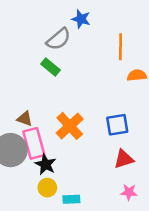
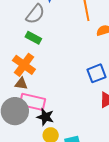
orange cross: (70, 126) -> (24, 65), moved
pink rectangle: (34, 143) -> (33, 102), turned -50

